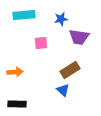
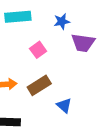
pink square: (41, 43) -> (38, 50), turned -32
brown rectangle: (70, 70) -> (39, 85), moved

